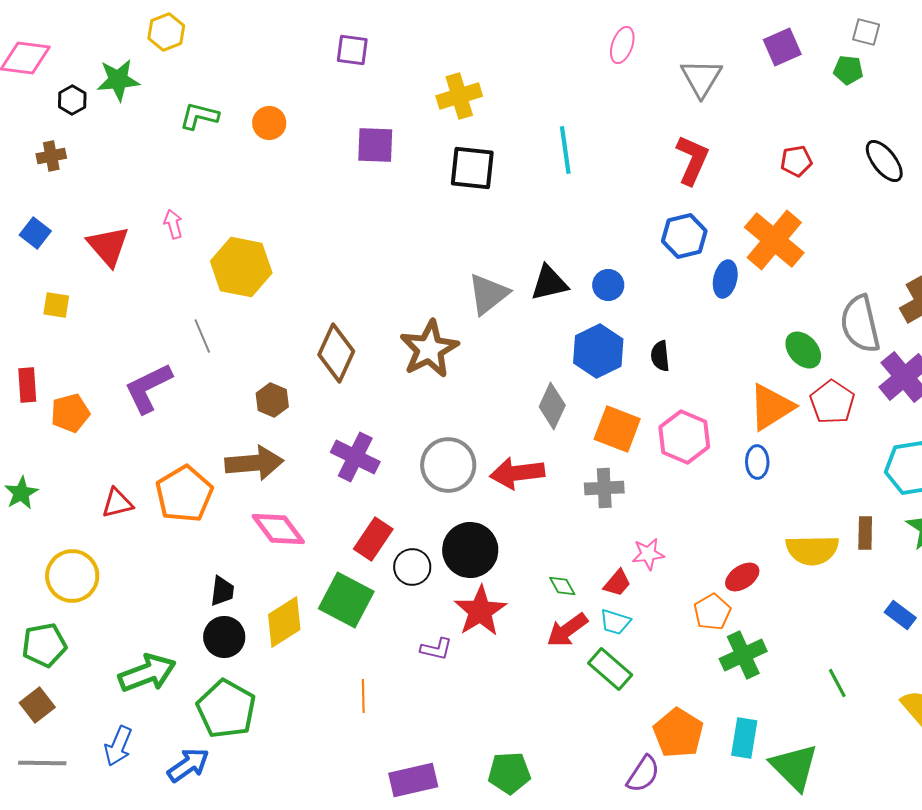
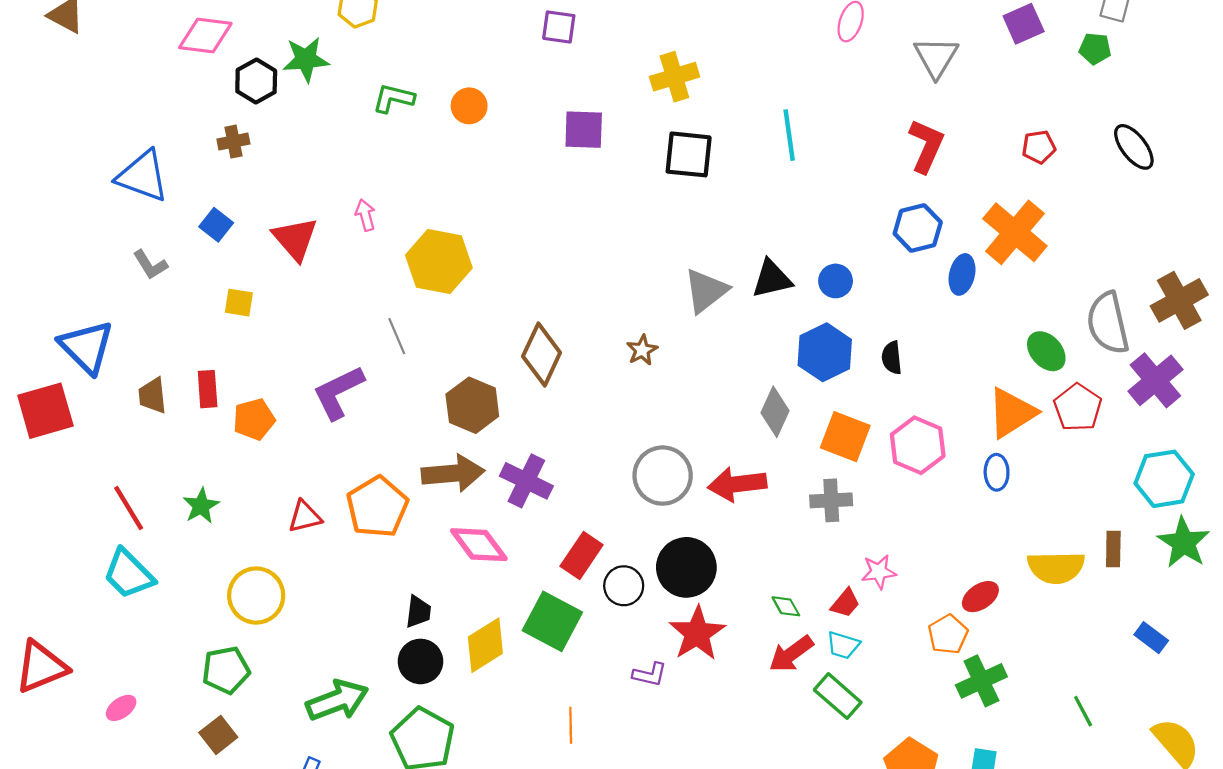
black hexagon: (72, 100) -> (256, 81), size x1.4
brown star: (429, 349) -> (642, 350), size x0.5
brown hexagon: (272, 400) -> (472, 405), size x1.5
purple cross: (355, 457) -> (526, 481), moved

